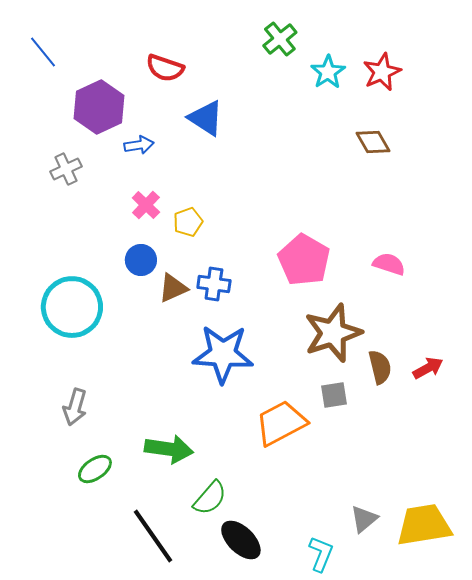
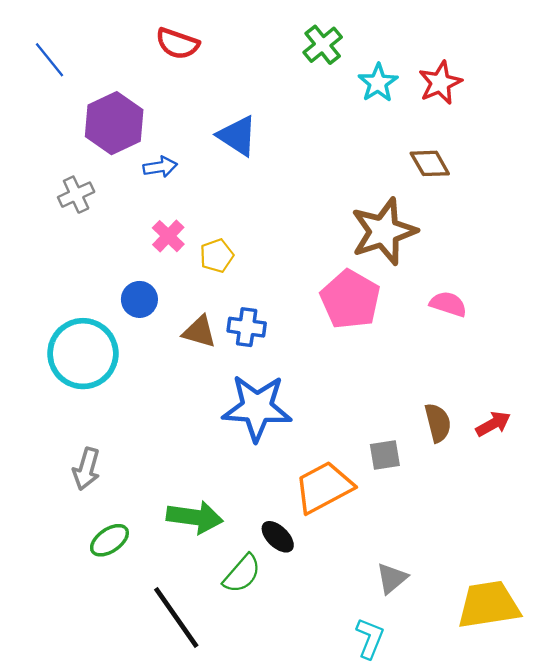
red semicircle: (165, 68) -> (177, 44), moved
blue circle: (141, 260) -> (139, 299), moved
brown triangle: (173, 288) -> (199, 332), turned 40
brown star: (333, 333) -> (384, 231), moved
gray triangle: (364, 519) -> (392, 578), moved
black ellipse: (241, 540) -> (278, 537), moved, size x0.7

